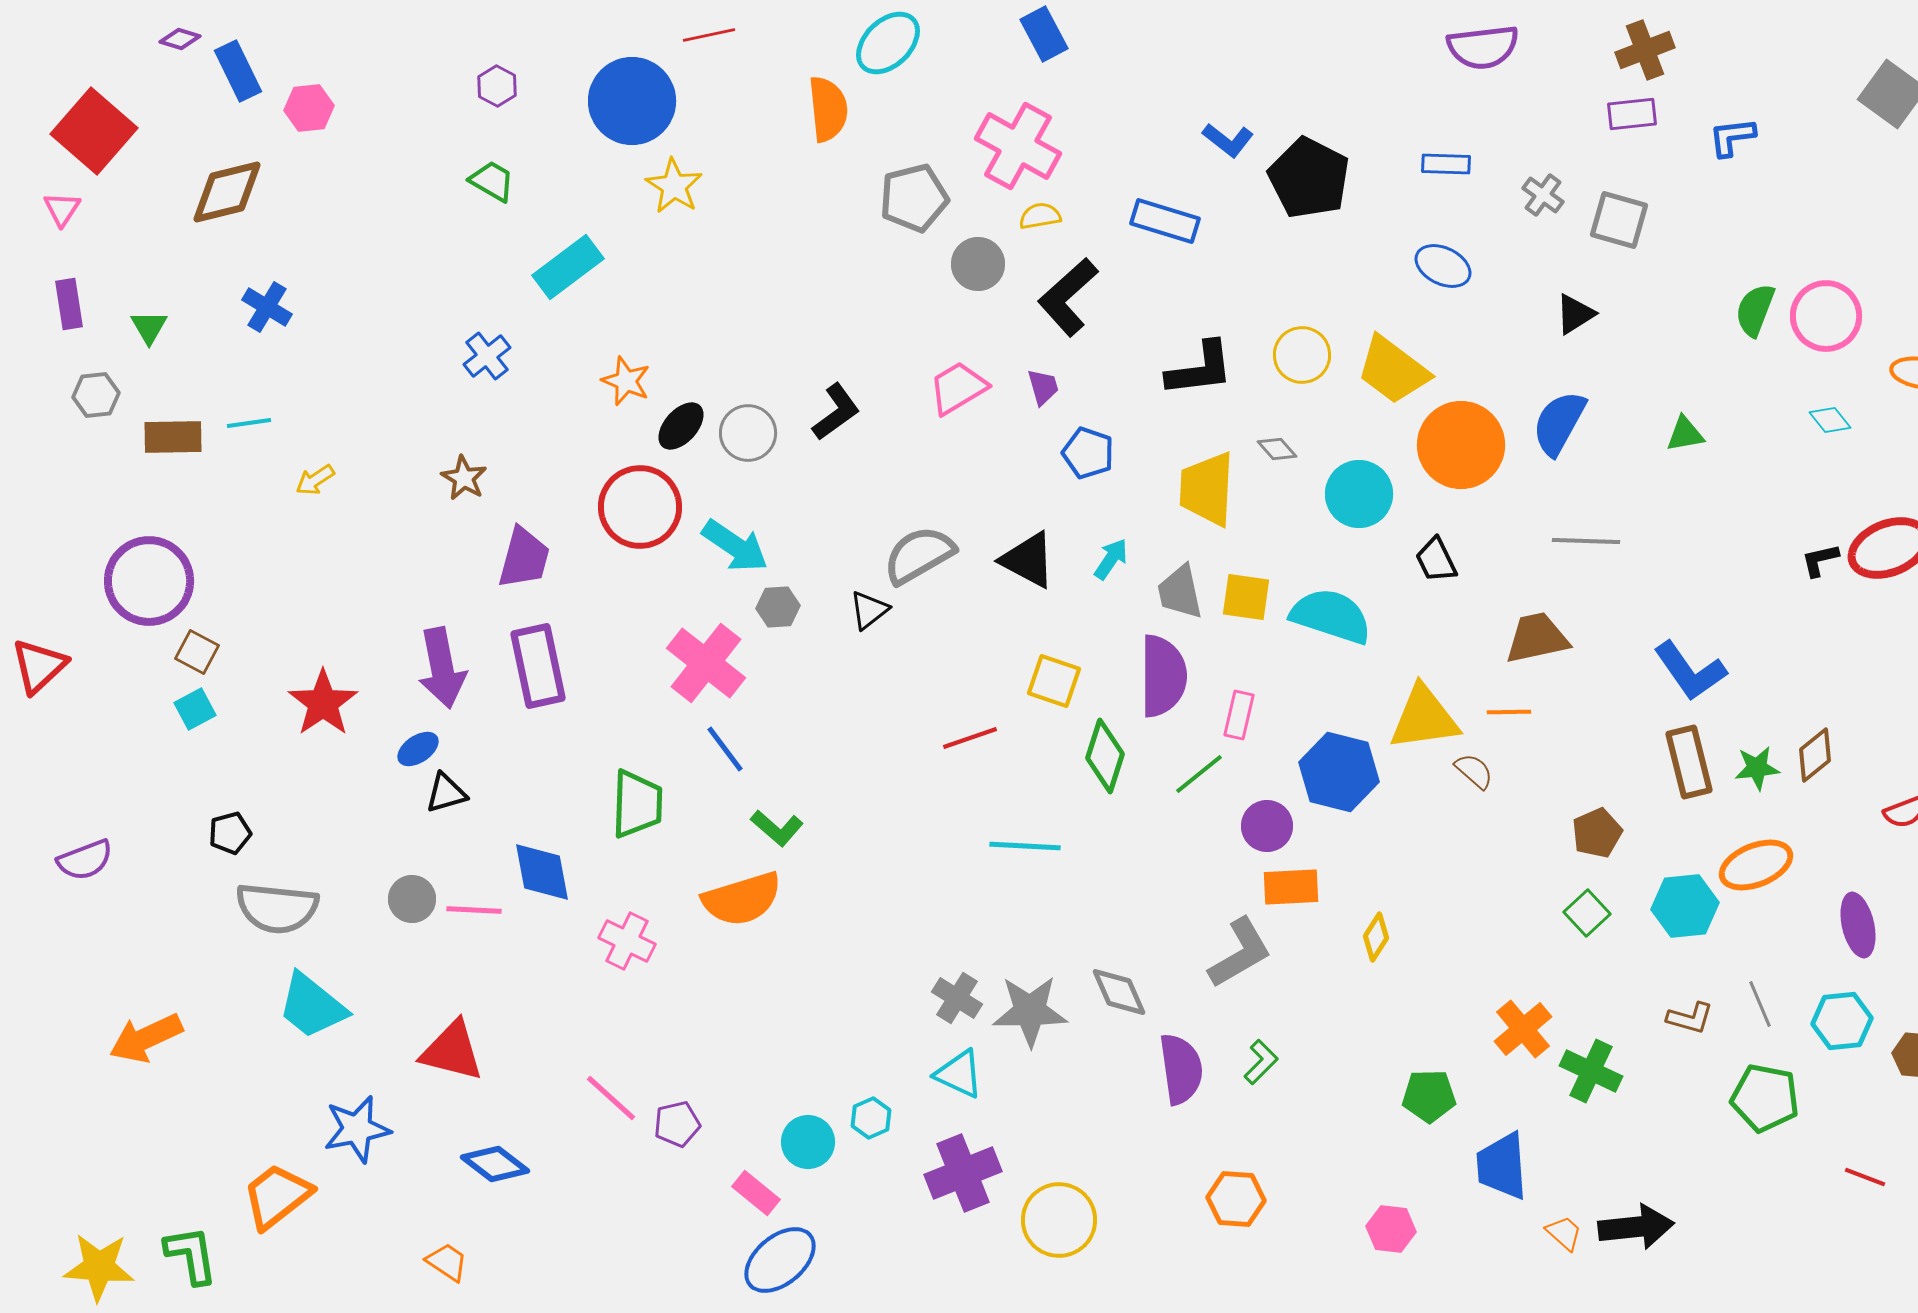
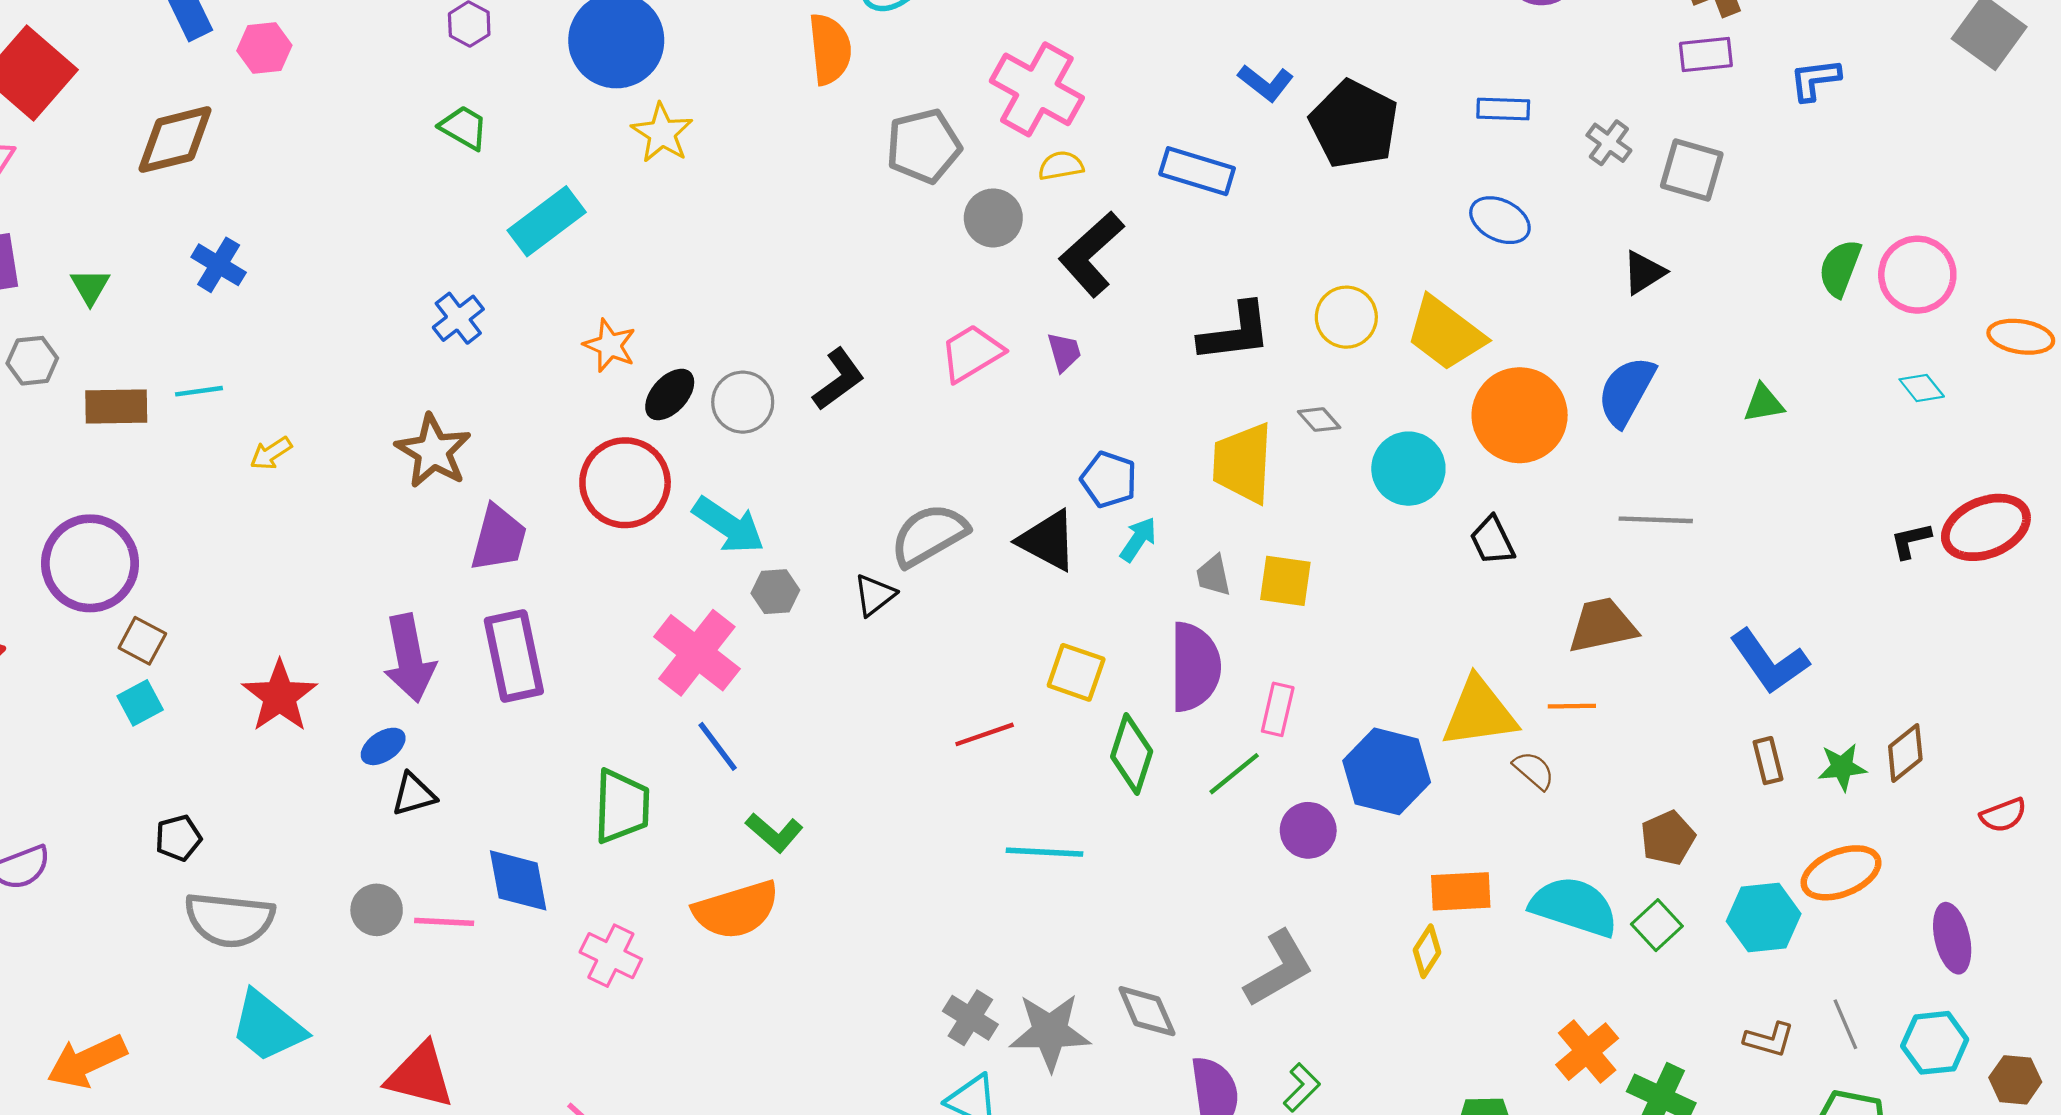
blue pentagon: (1088, 453) -> (1109, 479), moved
brown star: (464, 478) -> (433, 451), size x1.5
gray trapezoid: (1180, 592) -> (1213, 575), size x0.7
cyan semicircle: (1331, 616) -> (1574, 907), moved
brown rectangle: (1689, 762) -> (1768, 761), size x0.6
orange rectangle: (1291, 887) -> (1461, 891), moved

